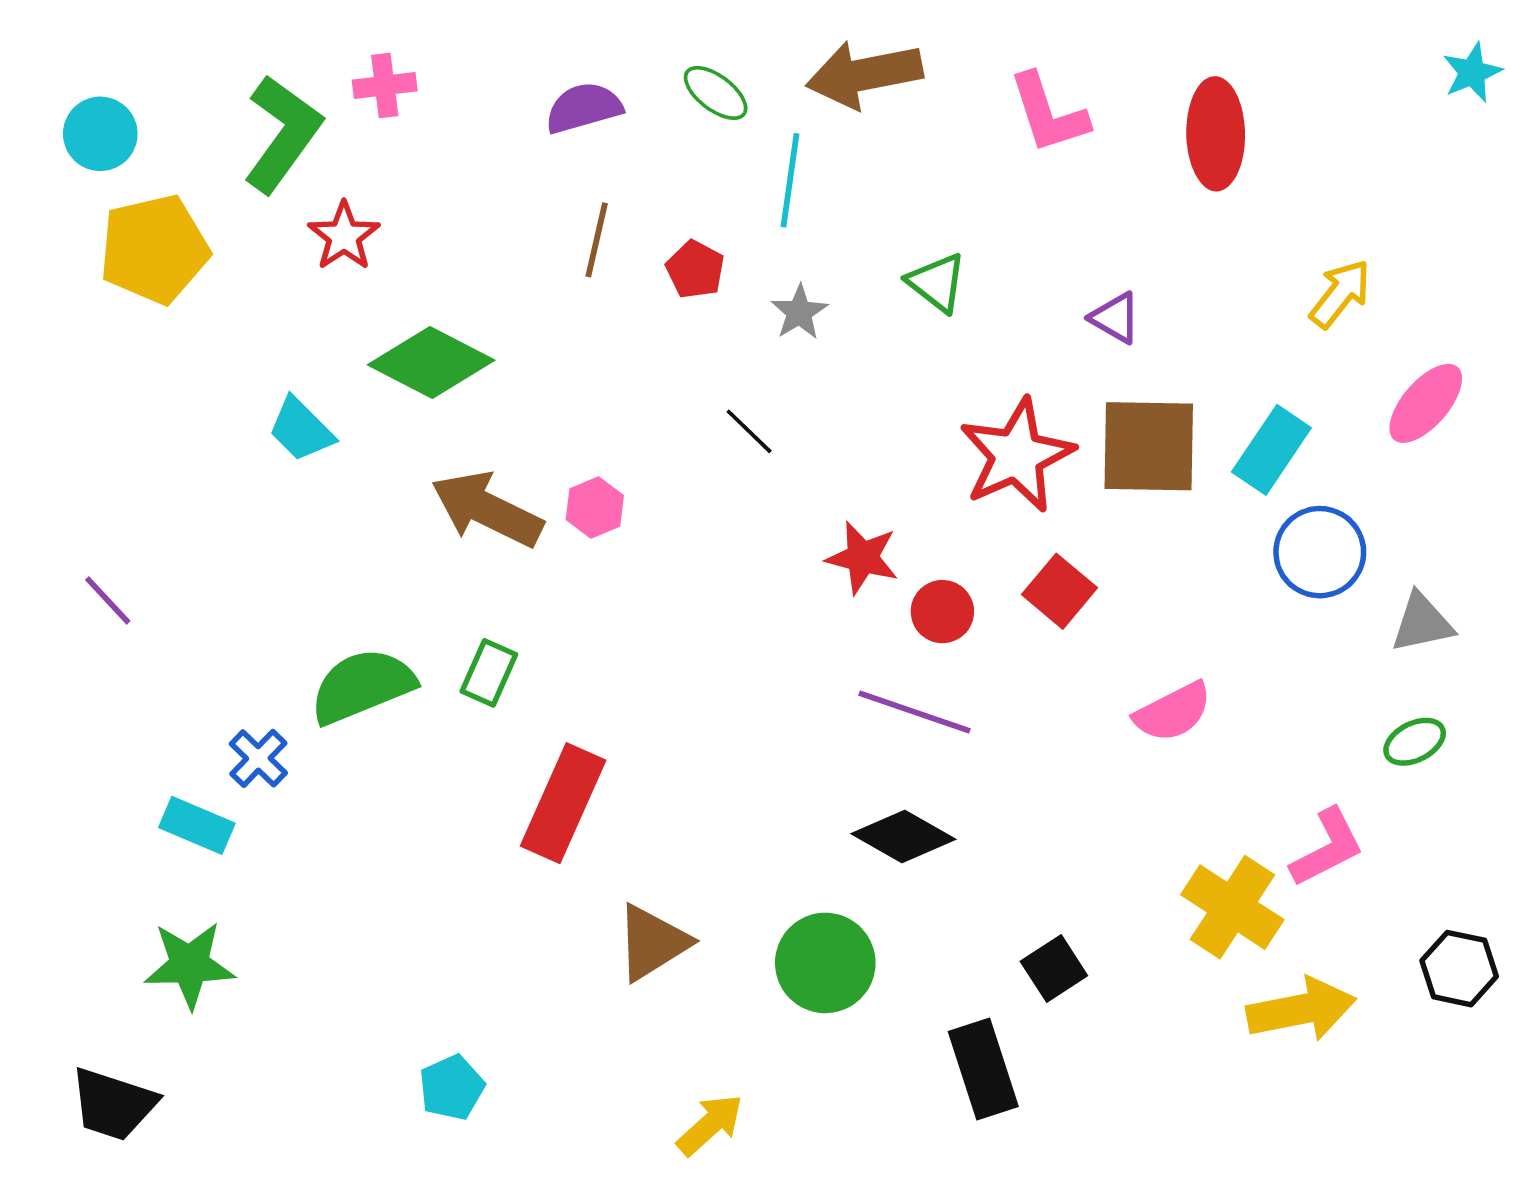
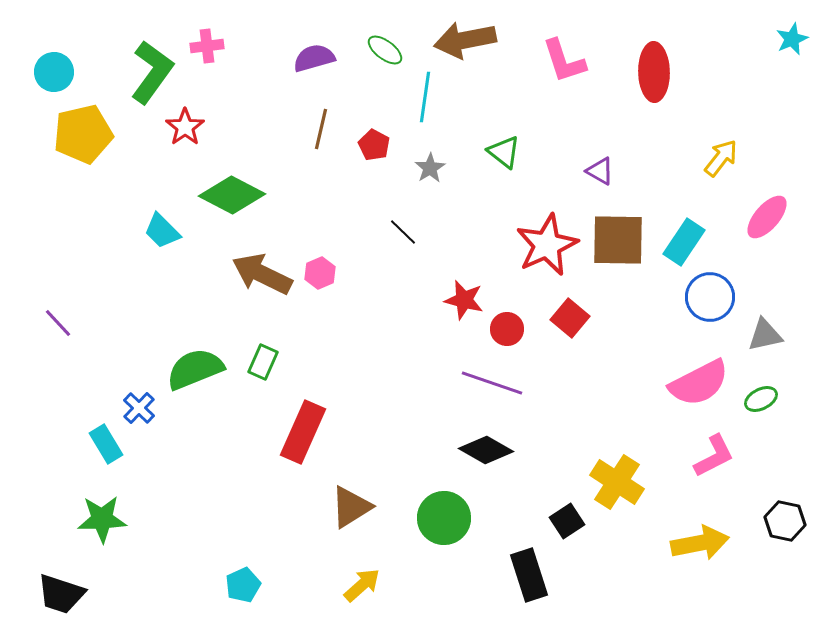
pink semicircle: (1173, 712) -> (699, 383), moved, size x1.4
cyan rectangle: (197, 825) -> (106, 444), turned 36
yellow cross: (1232, 907) -> (617, 482), moved
yellow arrow: (710, 1125) -> (362, 585), moved

